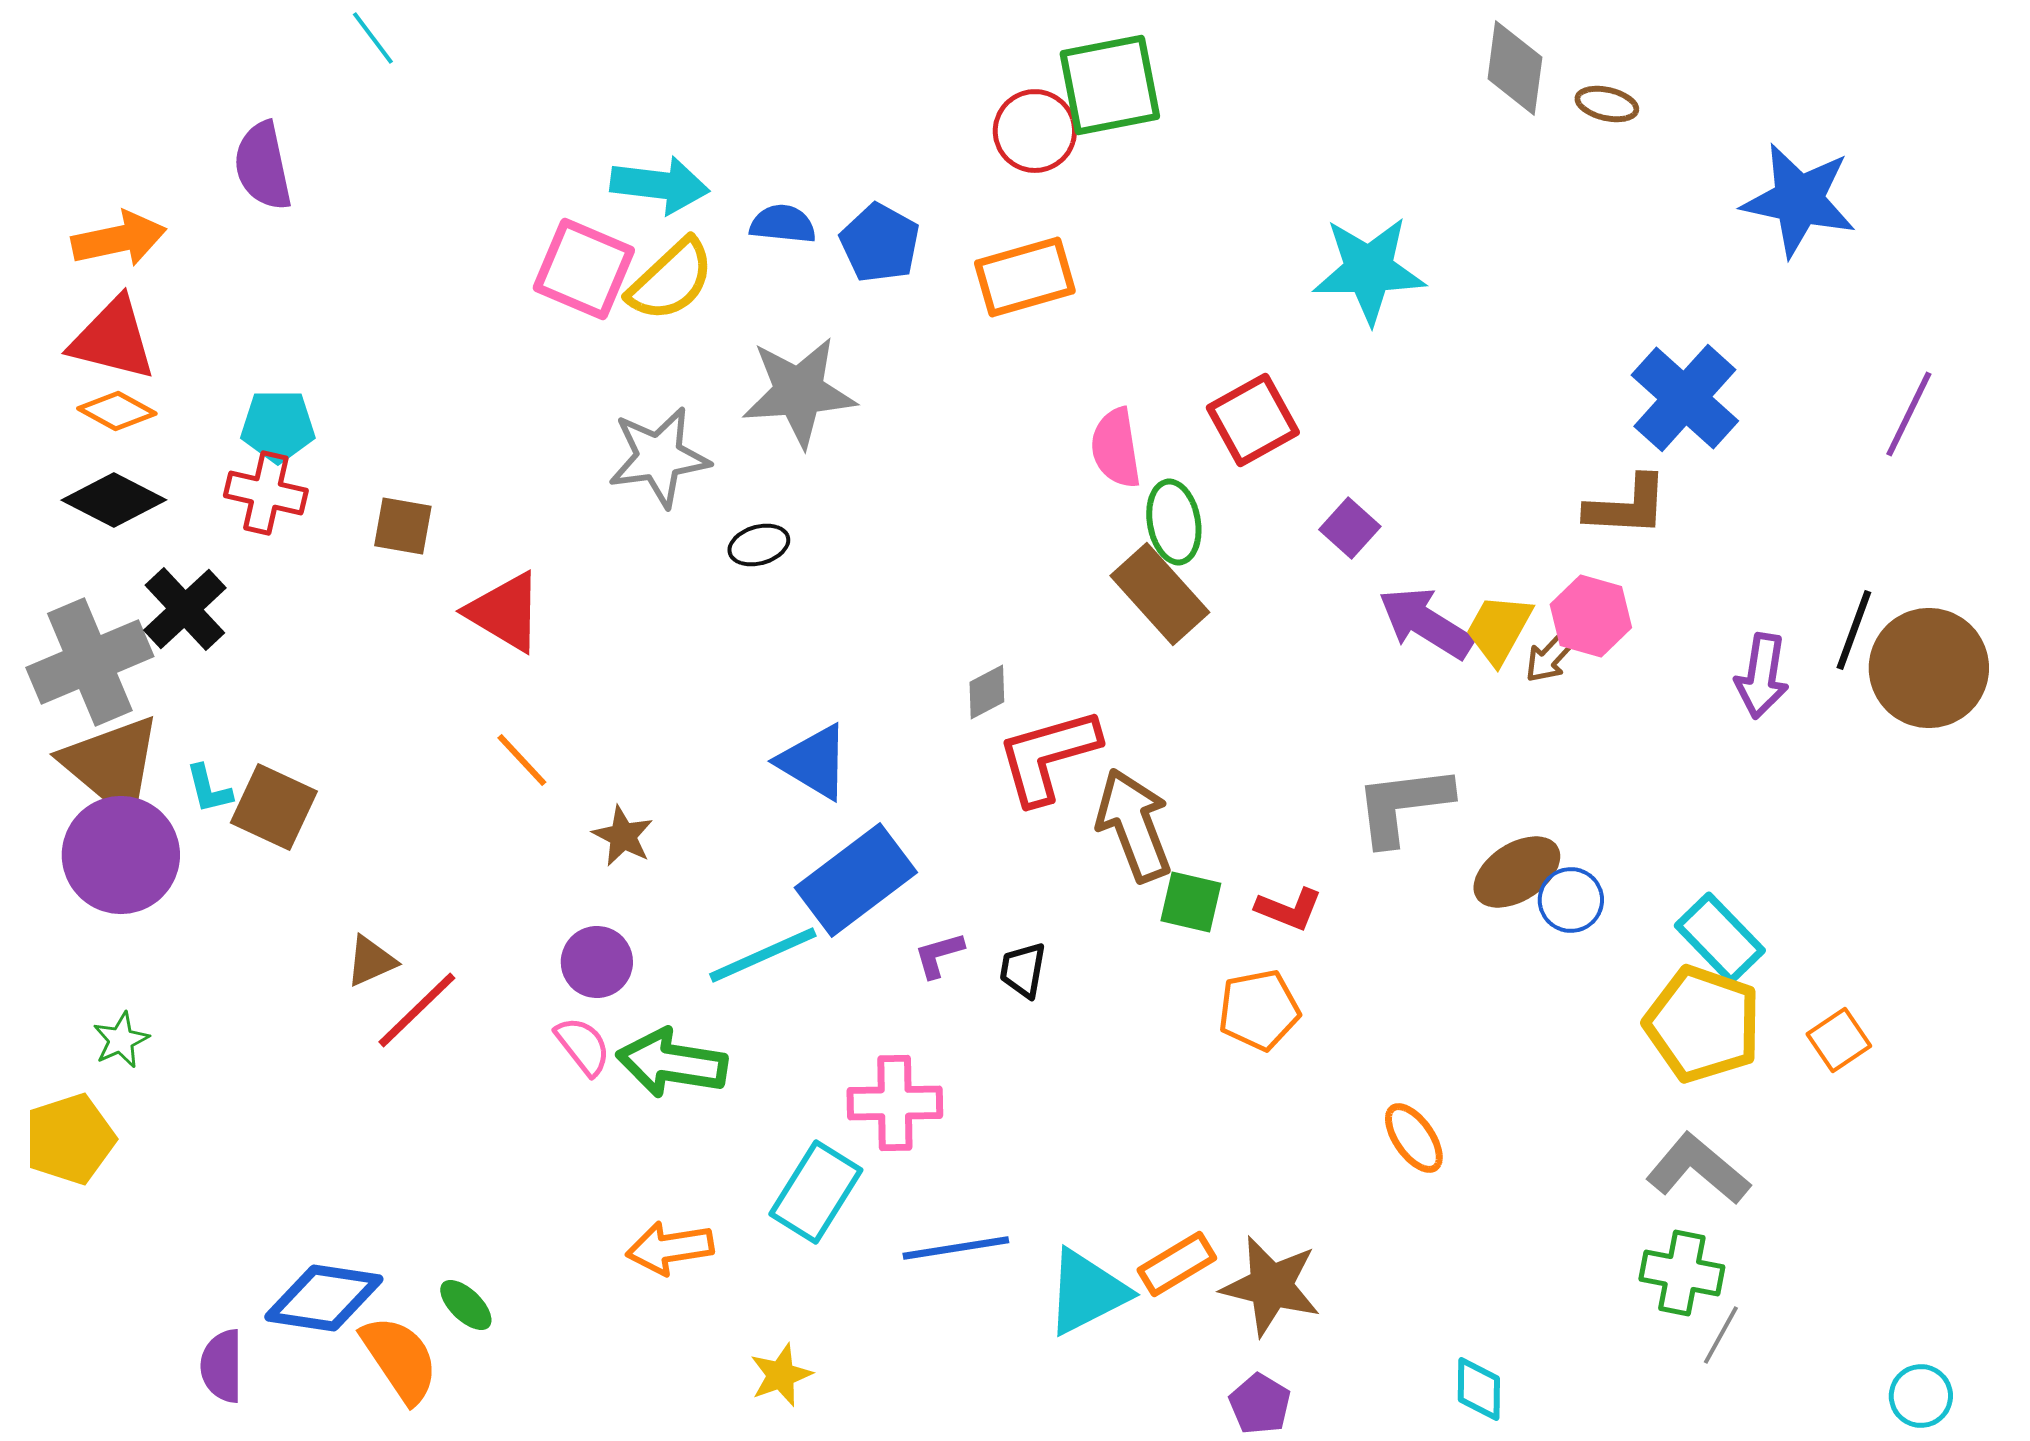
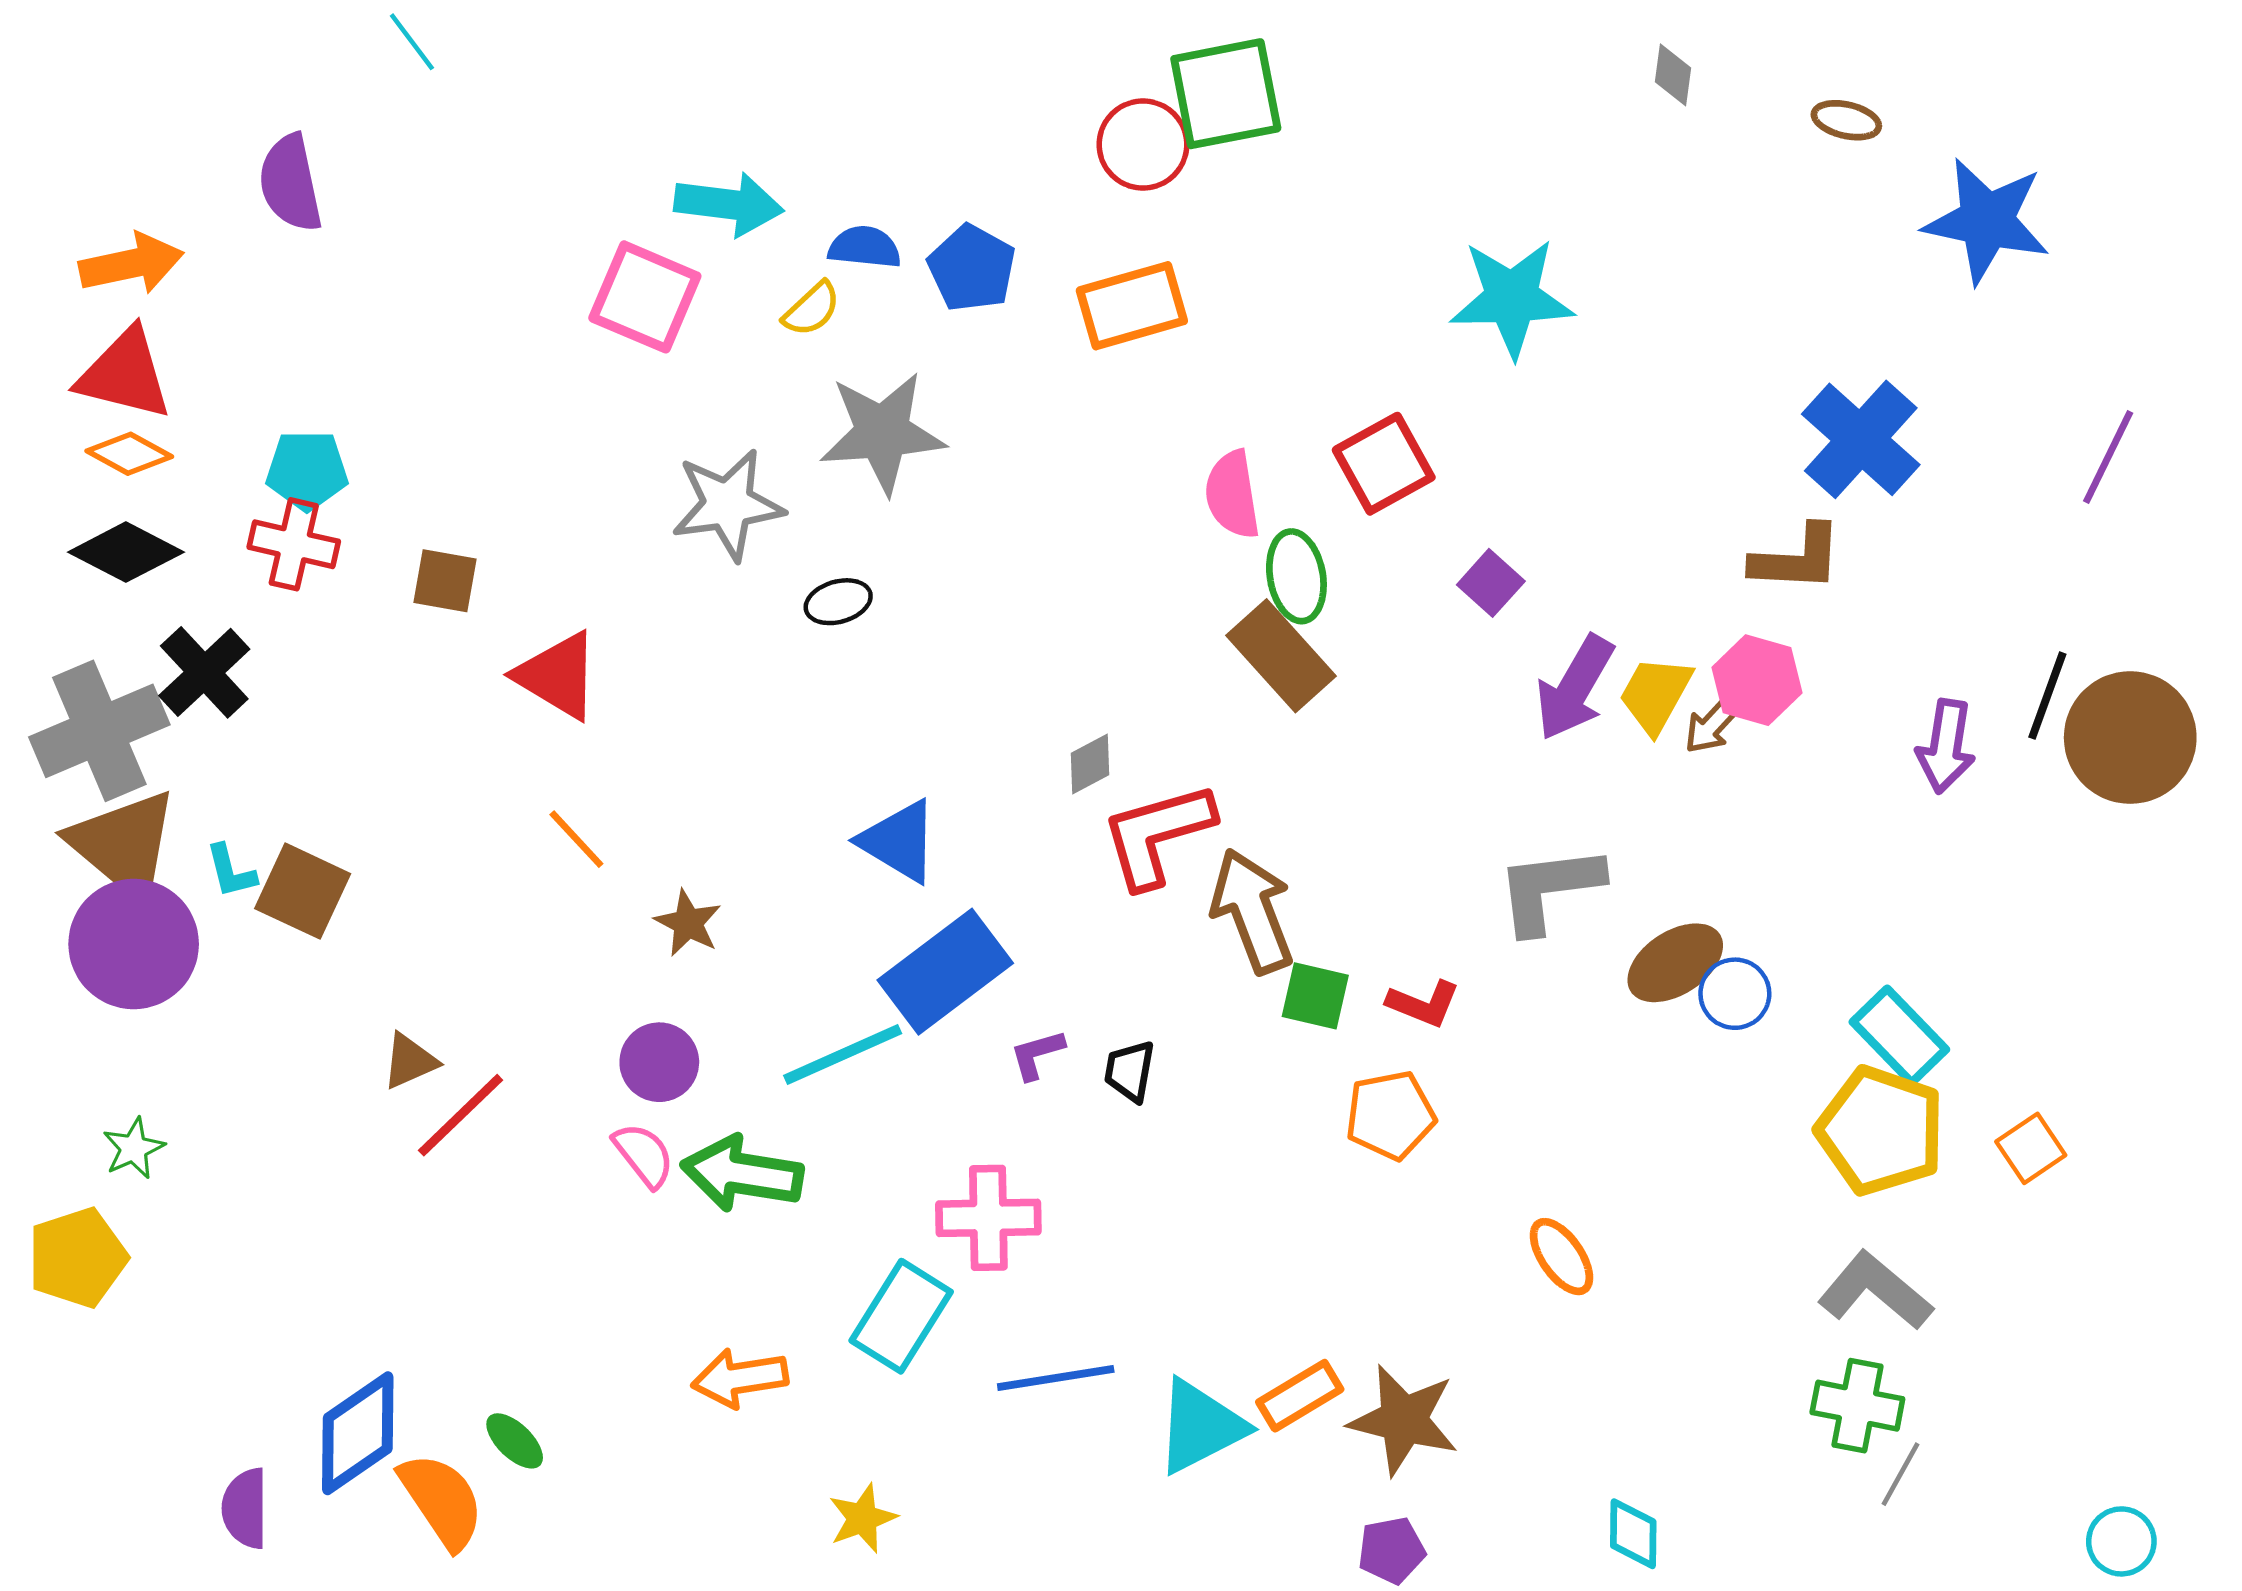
gray diamond: (1515, 68) -> (1673, 75), size x0.6
brown ellipse: (1607, 104) -> (1846, 120), moved
yellow semicircle: (671, 280) -> (812, 309), moved, size x0.6
purple arrow: (1426, 623) -> (1575, 688), turned -92
blue diamond: (324, 1298) -> (358, 1433), turned -43
purple pentagon: (1260, 1404) -> (1391, 1550), turned 30

